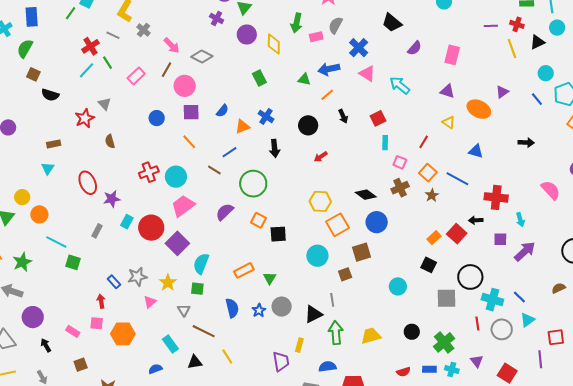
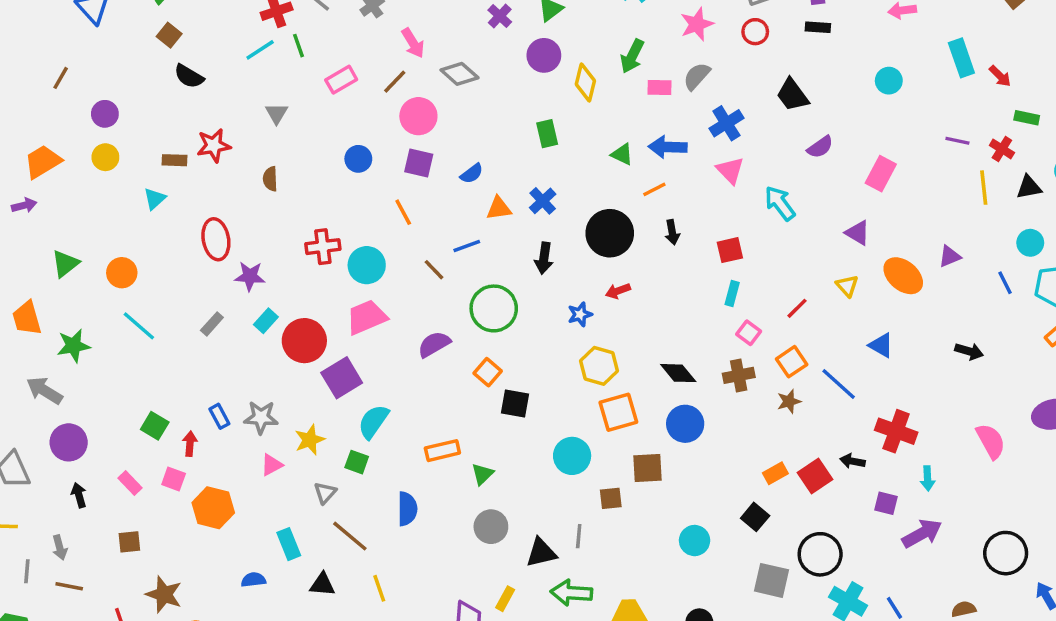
red star: (85, 118) -> (214, 146), moved
black circle: (308, 125) -> (610, 233), size x1.4
yellow circle: (22, 197) -> (105, 157), moved
green square: (73, 262) -> (155, 426), moved
blue star: (259, 310) -> (580, 314), moved
green arrow: (336, 333) -> (571, 593), turned -95

